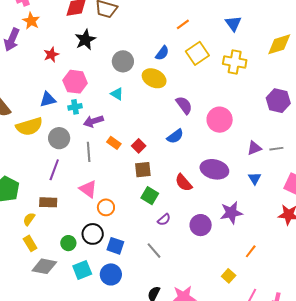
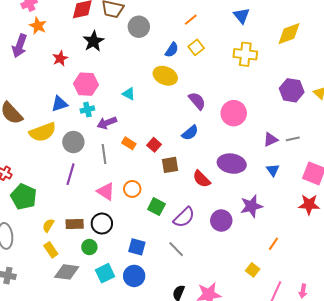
yellow square: (197, 53) -> (196, 47), moved, size x0.7
gray circle: (123, 61) -> (139, 27), moved
brown square: (143, 170) -> (170, 165), moved
green square: (150, 196) -> (156, 207), moved
brown rectangle: (48, 202) -> (75, 224), moved
orange circle: (106, 207) -> (132, 189), moved
purple semicircle: (164, 220) -> (184, 217), size x1.6
black circle: (93, 234) -> (102, 224), moved

